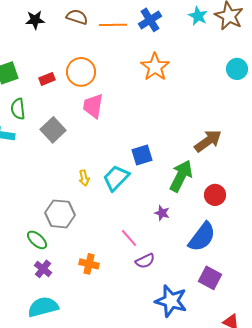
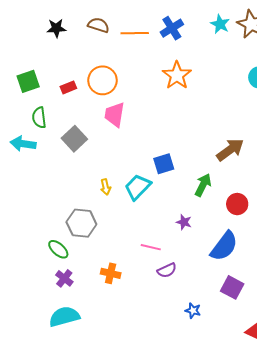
green arrow: (181, 176) -> (203, 185), size x0.7
pink line: (129, 238) -> (151, 247), turned -36
blue star: (171, 301) -> (193, 311), size x0.5

